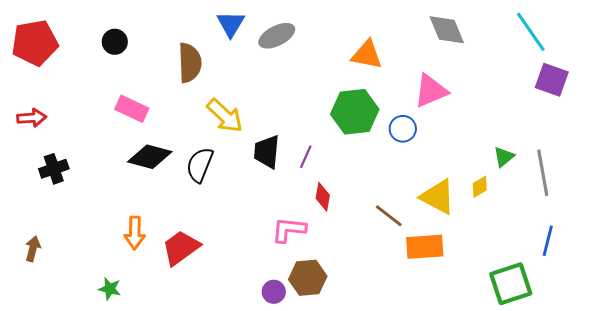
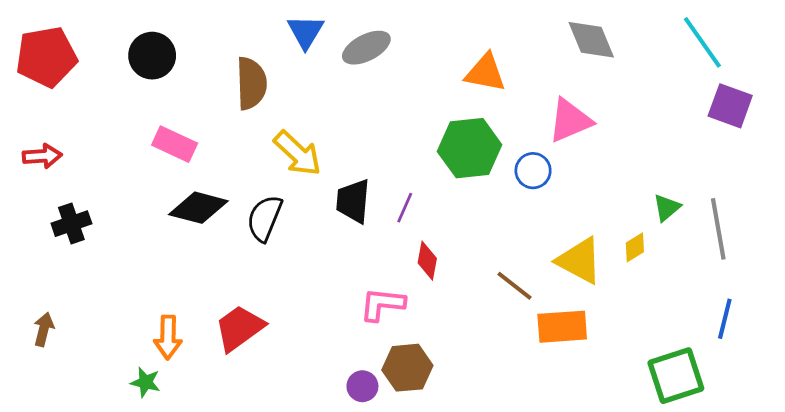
black circle: (115, 42) -> (152, 56), size x1.4
orange arrow: (135, 233) -> (168, 337), moved

